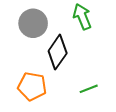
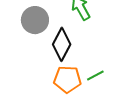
orange pentagon: (32, 86) -> (67, 79), moved

